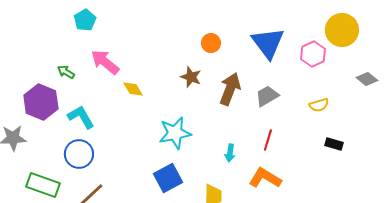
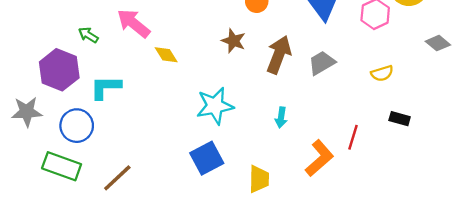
cyan L-shape: (81, 117) -> (106, 87), turned -60
red line: (268, 140) -> (353, 137), moved
cyan arrow: (230, 153) -> (281, 117), moved
blue circle: (79, 154) -> (77, 126), moved
orange L-shape: (265, 178) -> (319, 158), turned 108

